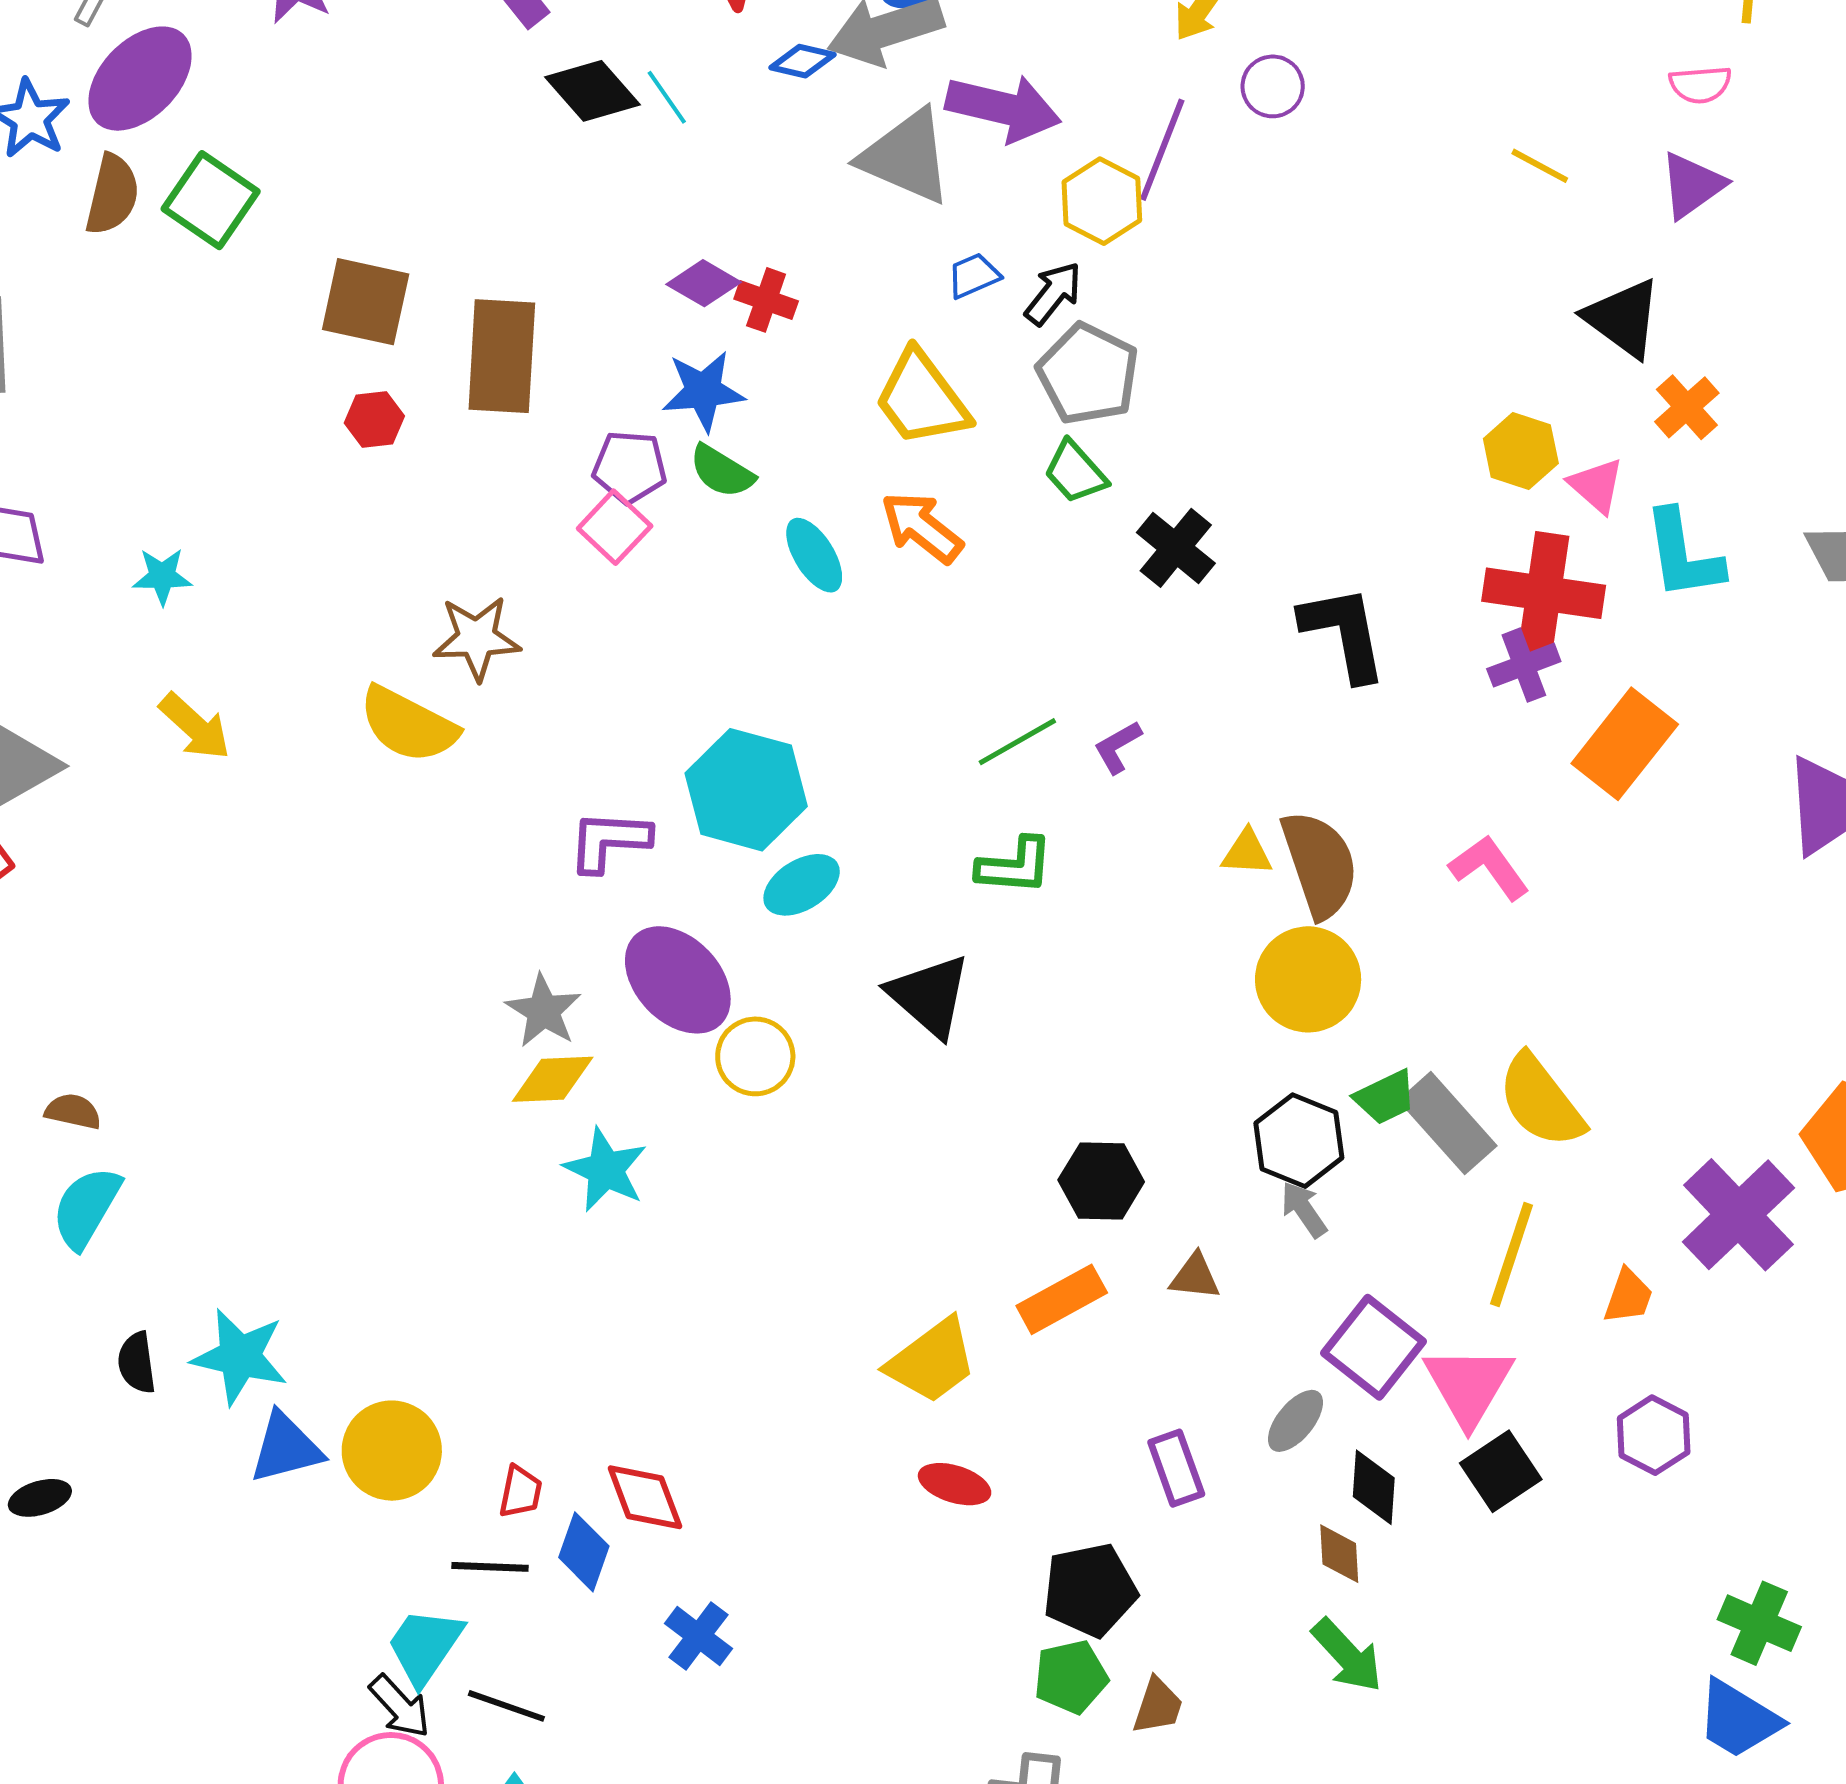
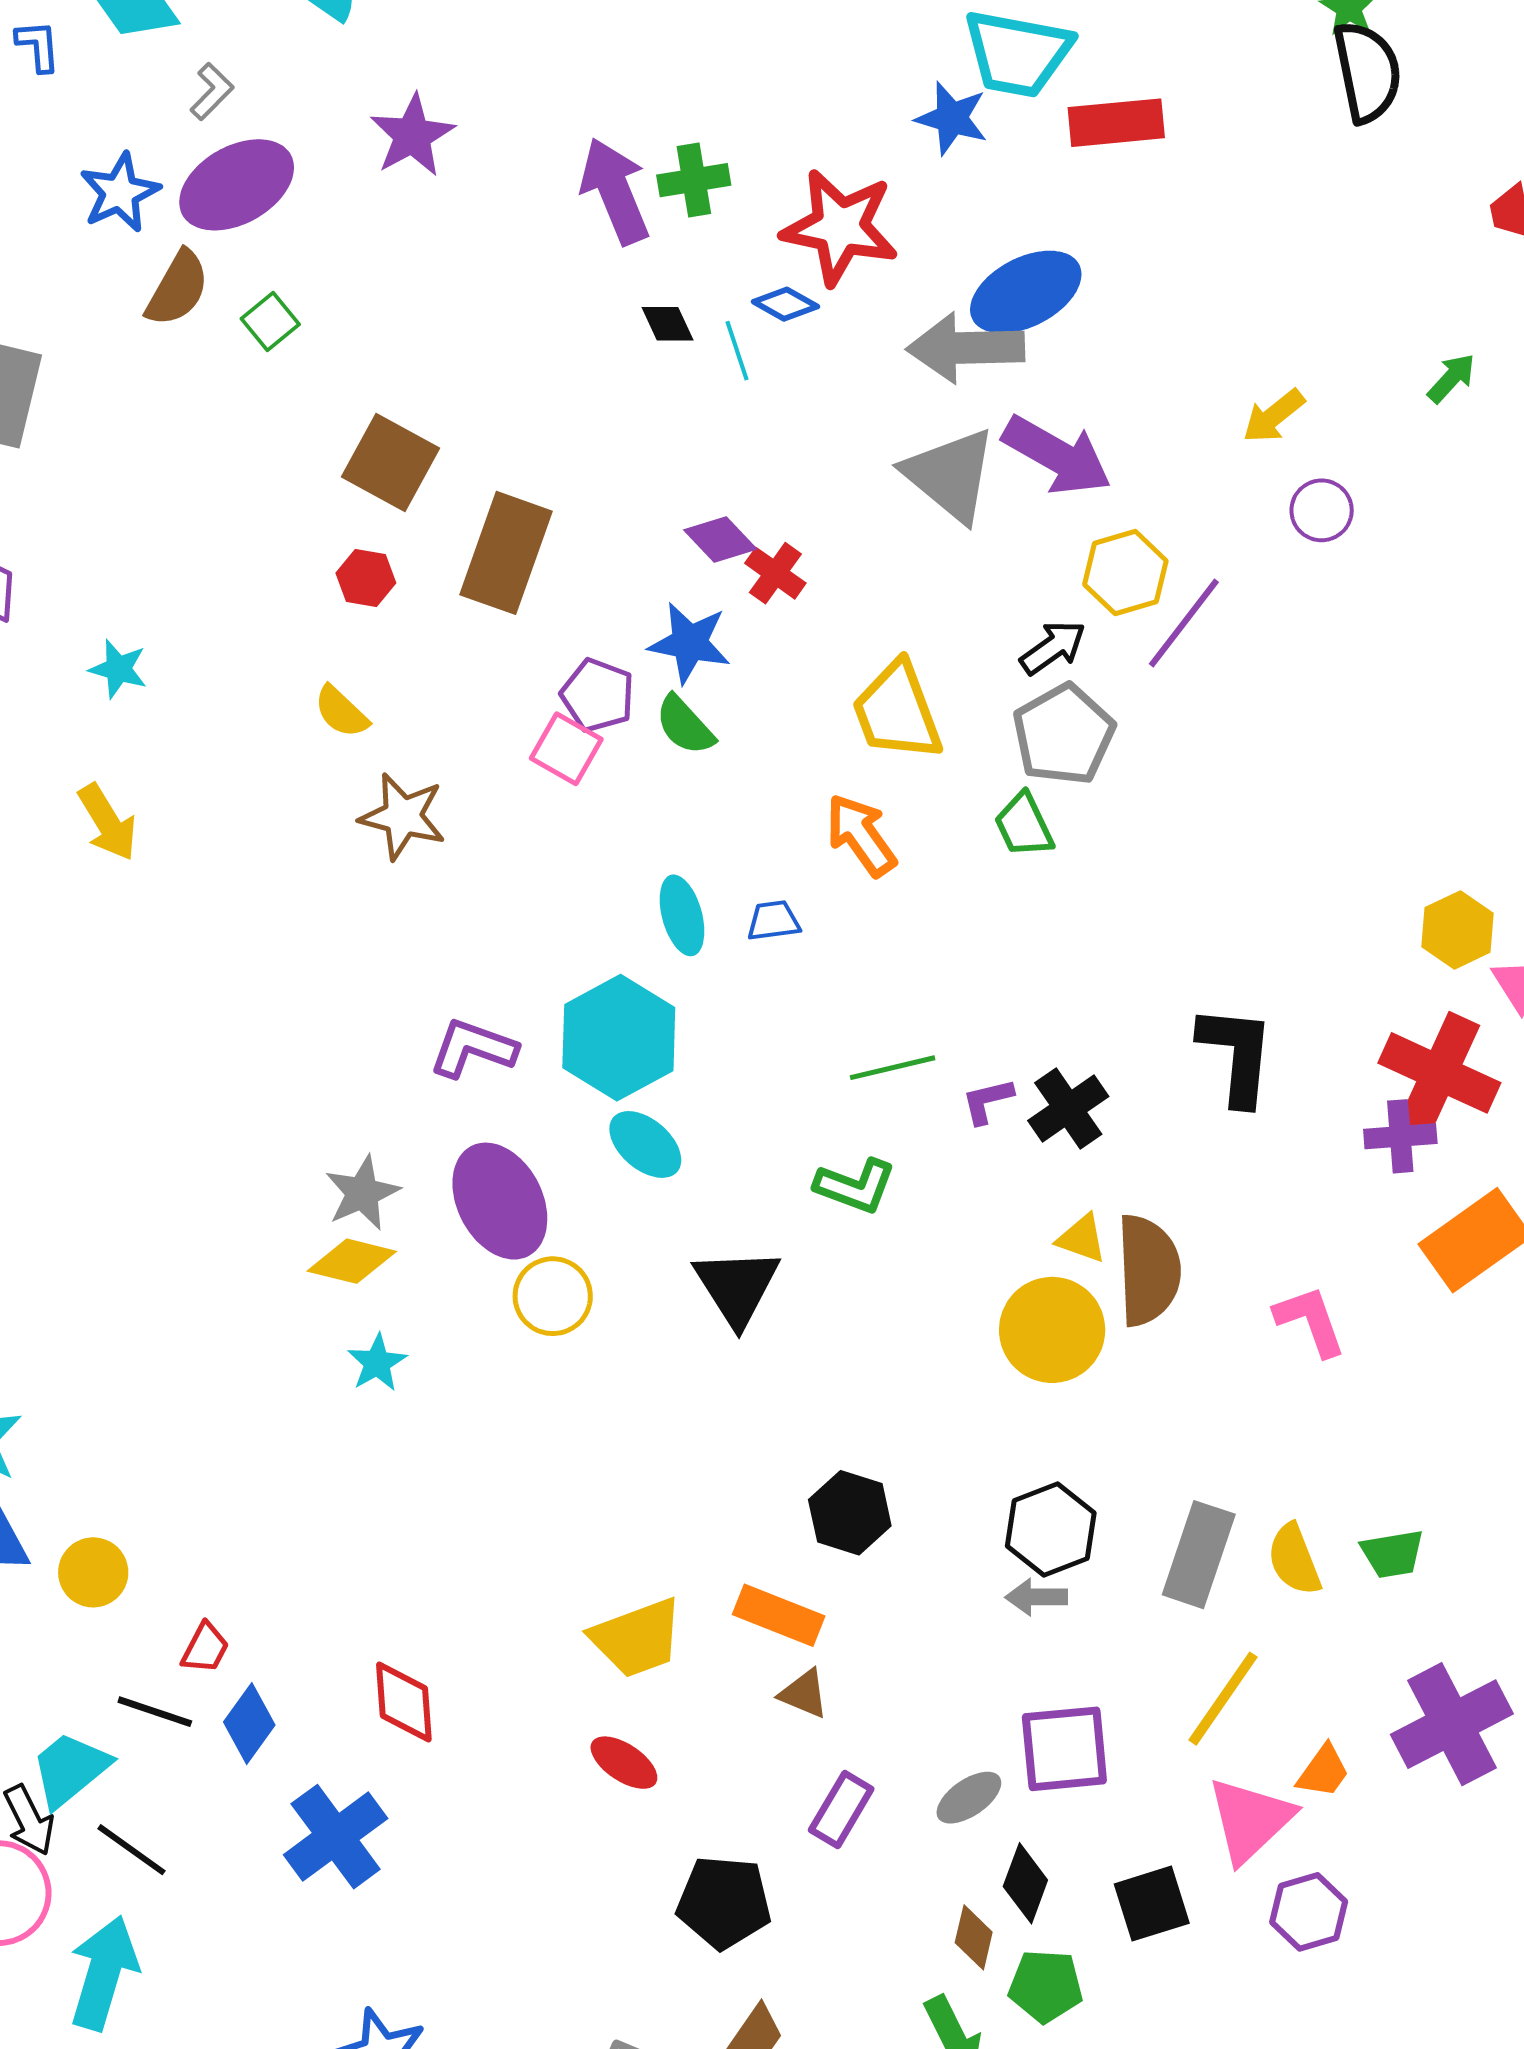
blue diamond: (802, 61) -> (785, 304), moved
black diamond: (592, 91) -> (668, 324), size x0.6
purple line: (1162, 150) -> (1184, 623), moved
green square: (211, 200) -> (270, 321), size x0.6
blue trapezoid: (974, 276) -> (773, 921), moved
pink square: (615, 527) -> (566, 749), turned -30
black cross: (1176, 548) -> (1068, 1109), moved
cyan ellipse: (814, 555) -> (682, 915), moved
yellow semicircle: (408, 725) -> (341, 712), moved, size x0.6
cyan ellipse: (802, 885) -> (645, 1144), turned 56
yellow circle: (1308, 979) -> (1052, 1330), moved
green trapezoid: (1385, 1097) -> (1393, 1554), moved
yellow semicircle: (1541, 1101) -> (1294, 1560), size x0.7
gray rectangle: (1448, 1123) -> (1199, 1555), turned 44
cyan star: (605, 1170) -> (377, 1363), size x0.7
gray arrow: (1304, 1209) -> (1036, 1597), turned -72
brown triangle: (1195, 1277) -> (804, 1694), moved
orange rectangle: (1062, 1299) -> (779, 1615), turned 34
purple square: (1373, 1347) -> (1064, 1749), turned 30
pink triangle: (1469, 1385) -> (1250, 1820), moved
yellow circle: (392, 1451) -> (93, 1572), size x0.7
purple rectangle: (1176, 1468) -> (841, 1809), turned 34
red diamond: (645, 1497) -> (404, 1702), moved
blue cross: (699, 1636) -> (336, 1837), size x1.5
green pentagon: (1071, 1677) -> (1046, 1986), moved

